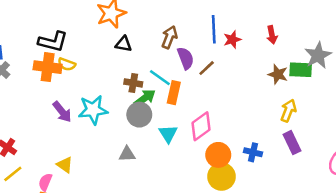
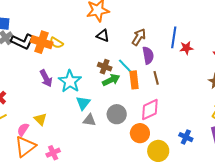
black L-shape: (53, 42) -> (23, 41), moved
brown line: (207, 68) -> (156, 78), moved, turned -72
orange rectangle: (174, 93) -> (134, 80), turned -30
cyan star: (93, 110) -> (70, 81), turned 30
gray circle: (139, 115) -> (117, 114), moved
cyan triangle: (168, 134) -> (83, 103), moved
orange circle: (218, 155) -> (140, 133), moved

